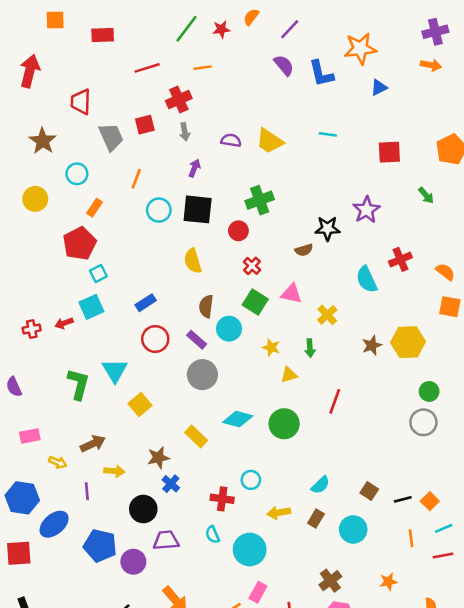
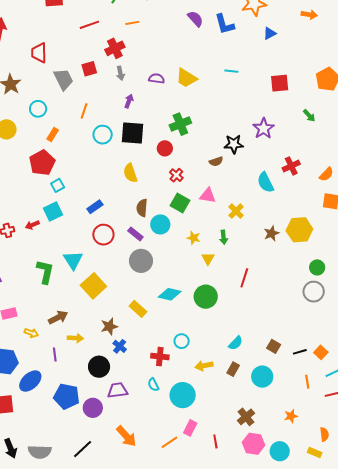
orange semicircle: (445, 272) -> (326, 174), turned 98
yellow triangle: (289, 375) -> (208, 259), turned -40
yellow square: (140, 404) -> (93, 286), size x1.4

